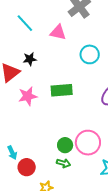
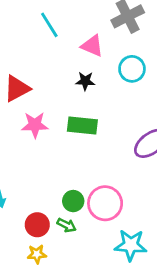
cyan circle: (90, 54) -> (132, 69), moved
black star: (30, 59) -> (85, 81), moved
red circle: (27, 167) -> (37, 225), moved

